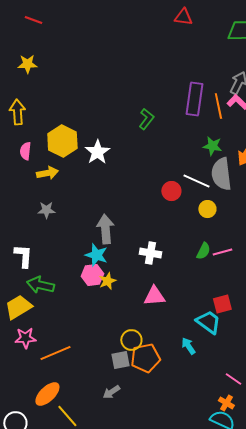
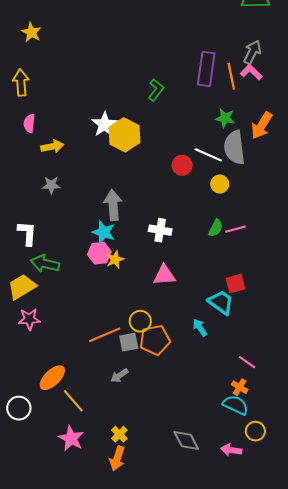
yellow star: (27, 64) -> (31, 32), turned 30
yellow hexagon: (62, 141) -> (125, 135), moved
orange line: (55, 353) -> (105, 335), moved

